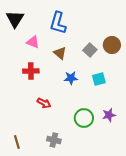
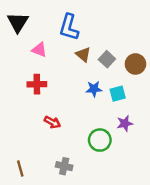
brown circle: (112, 45) -> (135, 64), moved
brown triangle: (60, 53) -> (83, 54), moved
blue star: (71, 78) -> (94, 89), moved
purple star: (109, 115) -> (125, 123), moved

